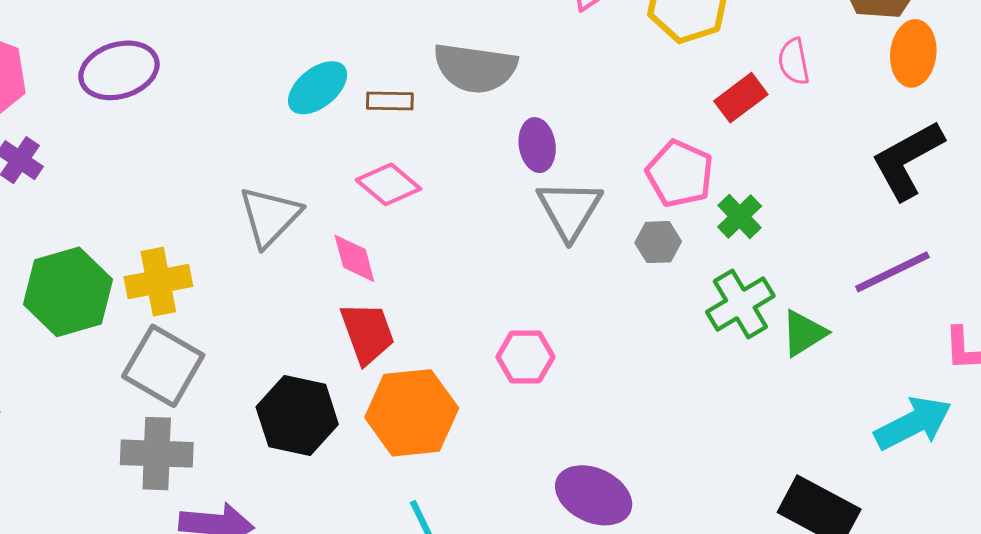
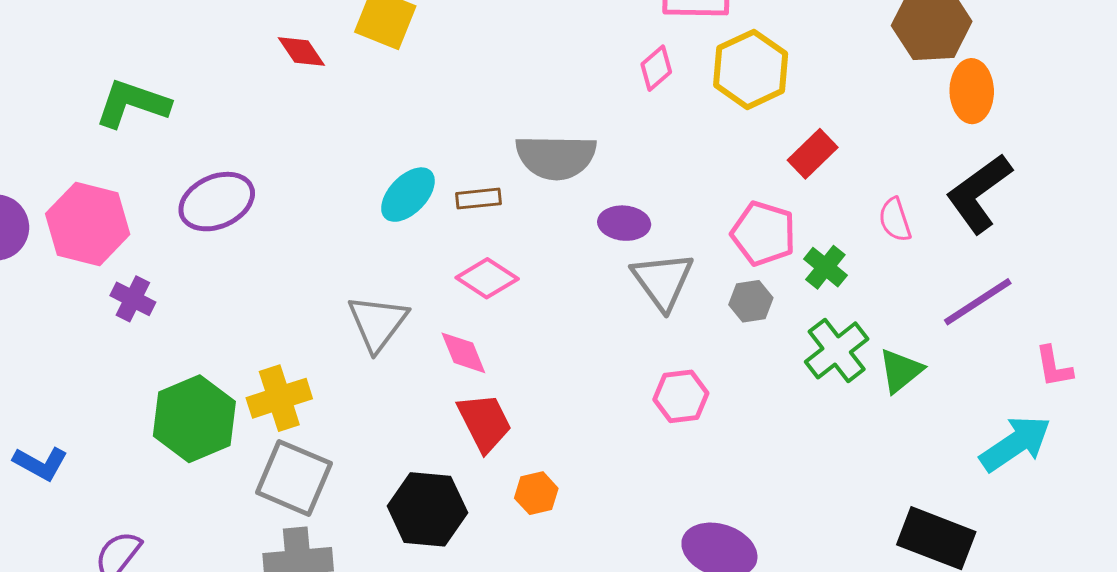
pink semicircle: (794, 62) -> (895, 220), moved
purple ellipse: (537, 145) -> (624, 223), turned -69
pink hexagon: (525, 357) -> (681, 396), moved
orange hexagon: (412, 413) -> (536, 493), size x0.5

